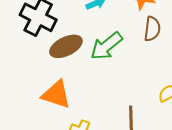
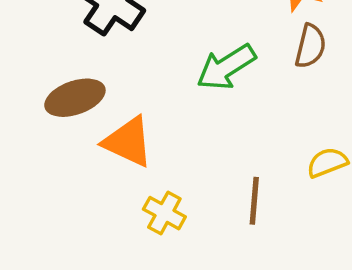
brown ellipse: (66, 46) -> (75, 98), moved

